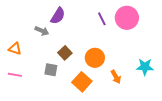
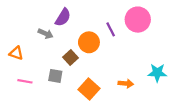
purple line: (102, 19) -> (111, 29), moved
orange circle: (95, 58) -> (89, 42), moved
pink line: (15, 75) -> (25, 81), moved
orange arrow: (116, 77) -> (126, 84), turned -56

